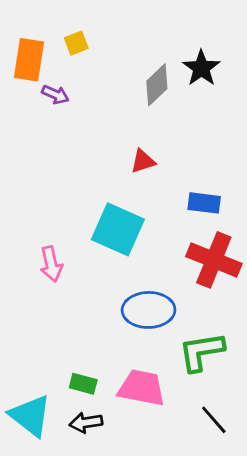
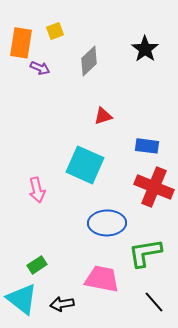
gray diamond: (157, 85) -> (89, 61), moved
green rectangle: (83, 384) -> (37, 265), moved, turned -48

